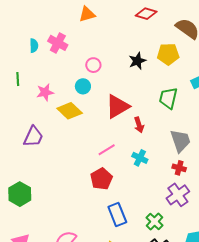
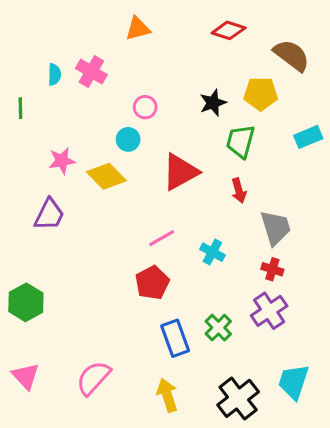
green line: (18, 79) -> (20, 108), moved
pink star: (45, 92) -> (62, 161), moved
green trapezoid: (168, 98) -> (240, 141), moved
red arrow: (139, 125) -> (239, 191), moved
green cross: (155, 222) -> (218, 328), moved

